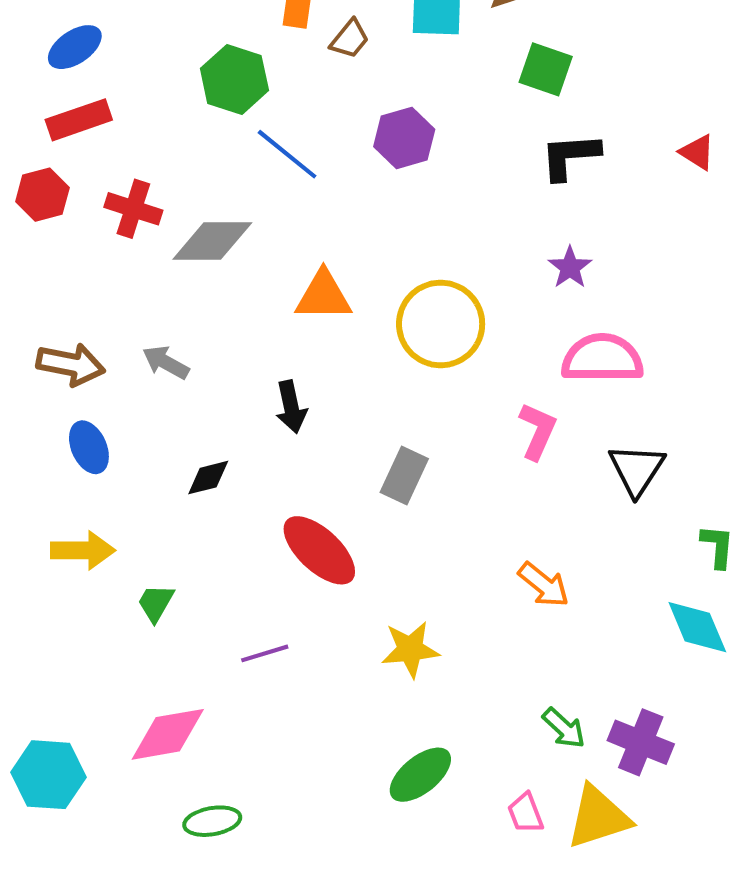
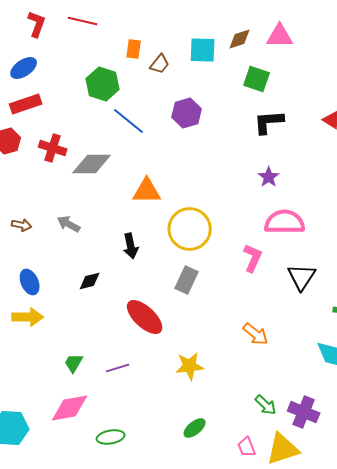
yellow circle: (441, 324) -> (190, 229), moved
brown arrow: (71, 364) -> (22, 225), size x0.6
blue ellipse: (89, 447) -> (30, 282), moved
green trapezoid: (156, 603) -> (74, 363), moved
green ellipse: (420, 775) -> (195, 428), size x0.7
green ellipse: (212, 821) -> (111, 437), moved

